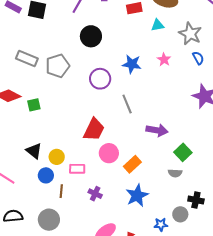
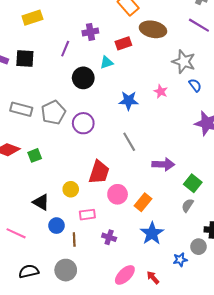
cyan triangle: (158, 25) -> (107, 62), moved
purple circle: (100, 79) -> (83, 123), moved
yellow circle: (57, 157) -> (71, 189), moved
gray semicircle: (175, 173) -> (188, 205), turned 128

